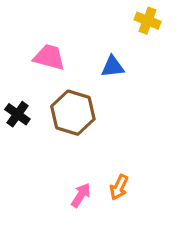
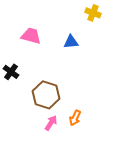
brown hexagon: (73, 113) -> (46, 95), moved

